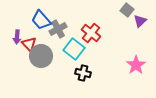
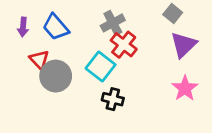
purple triangle: (140, 21) -> (184, 45), moved, size x1.5
gray cross: (58, 29) -> (113, 23), moved
purple arrow: (17, 37) -> (23, 27), moved

